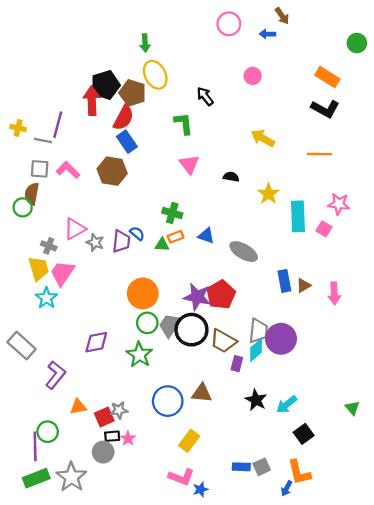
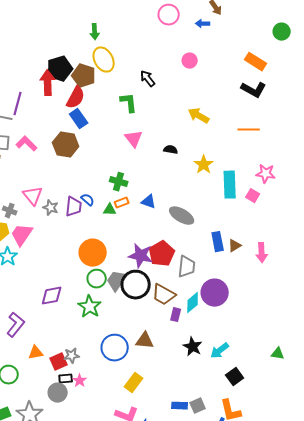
pink triangle: (75, 229) -> (33, 196), turned -40
gray trapezoid: (258, 331) -> (187, 267), moved
green triangle: (352, 408) -> (278, 354), turned -40

